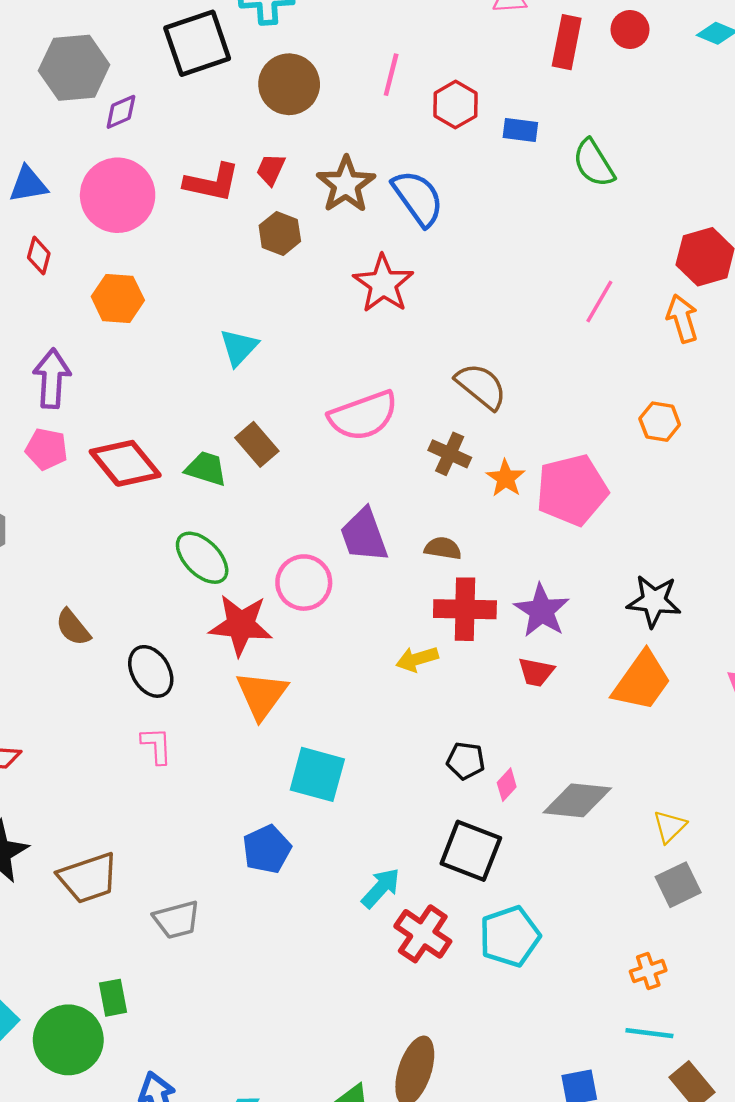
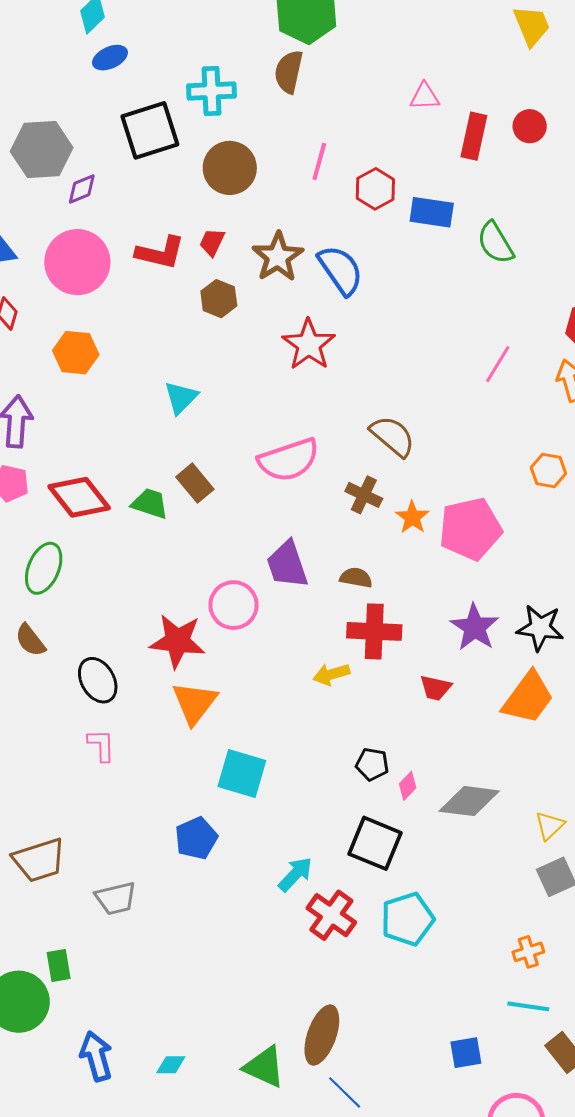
blue rectangle: (520, 130) -> (432, 212), size x1.4
green ellipse: (202, 558) -> (44, 568), moved, turned 66
purple star: (542, 611) -> (475, 627), moved

